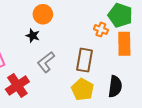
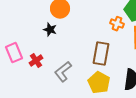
gray L-shape: (46, 62) -> (63, 72), moved
red cross: (17, 85) -> (36, 61), moved, size x0.6

